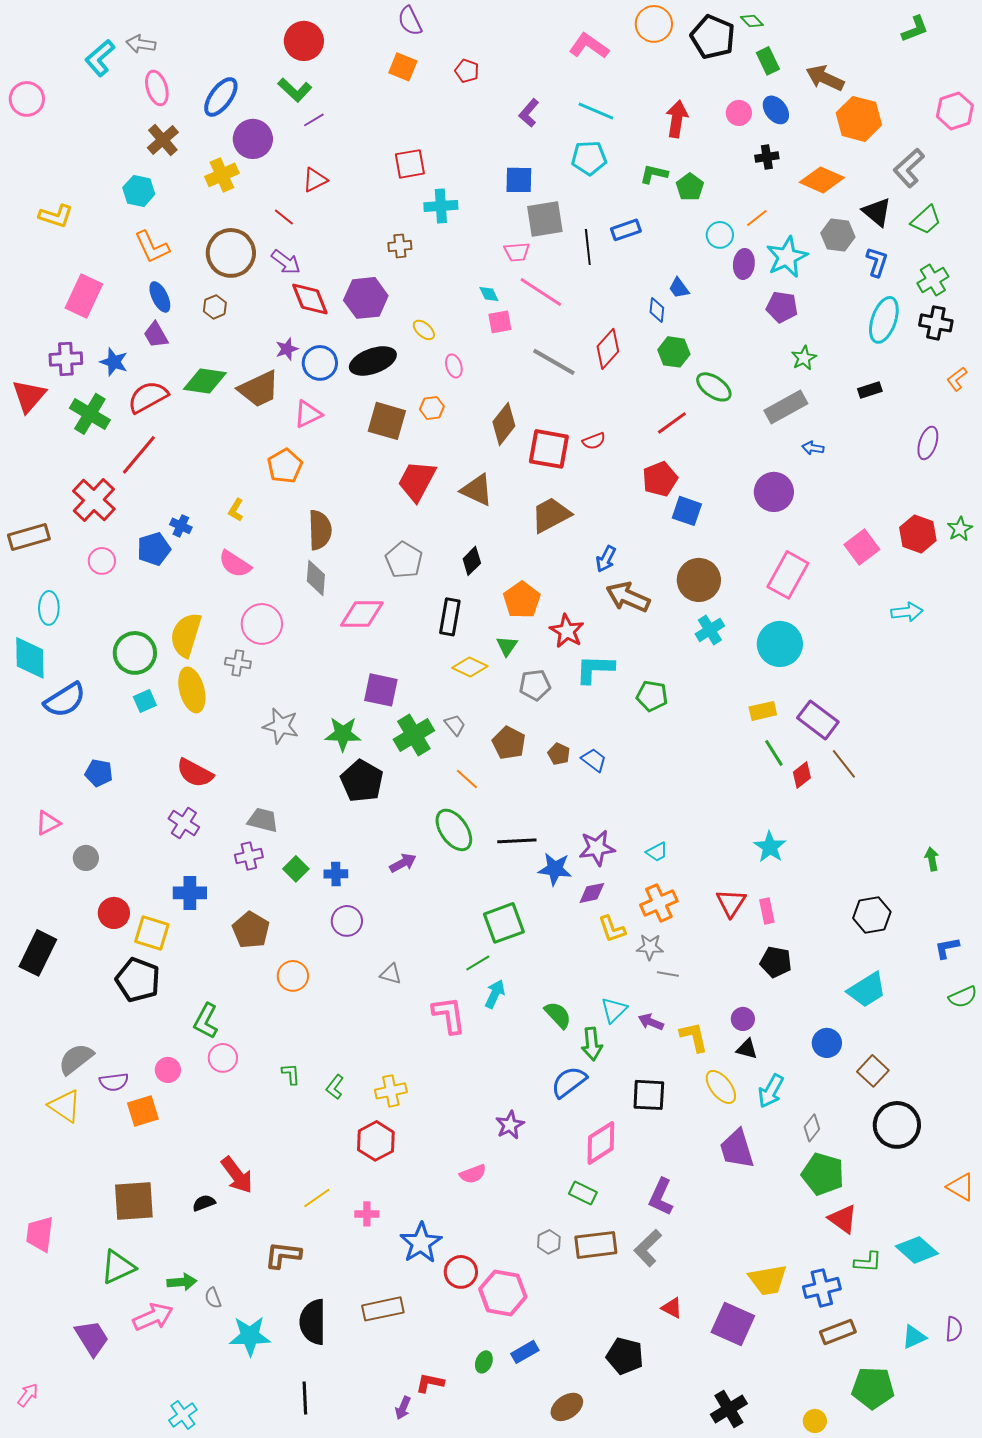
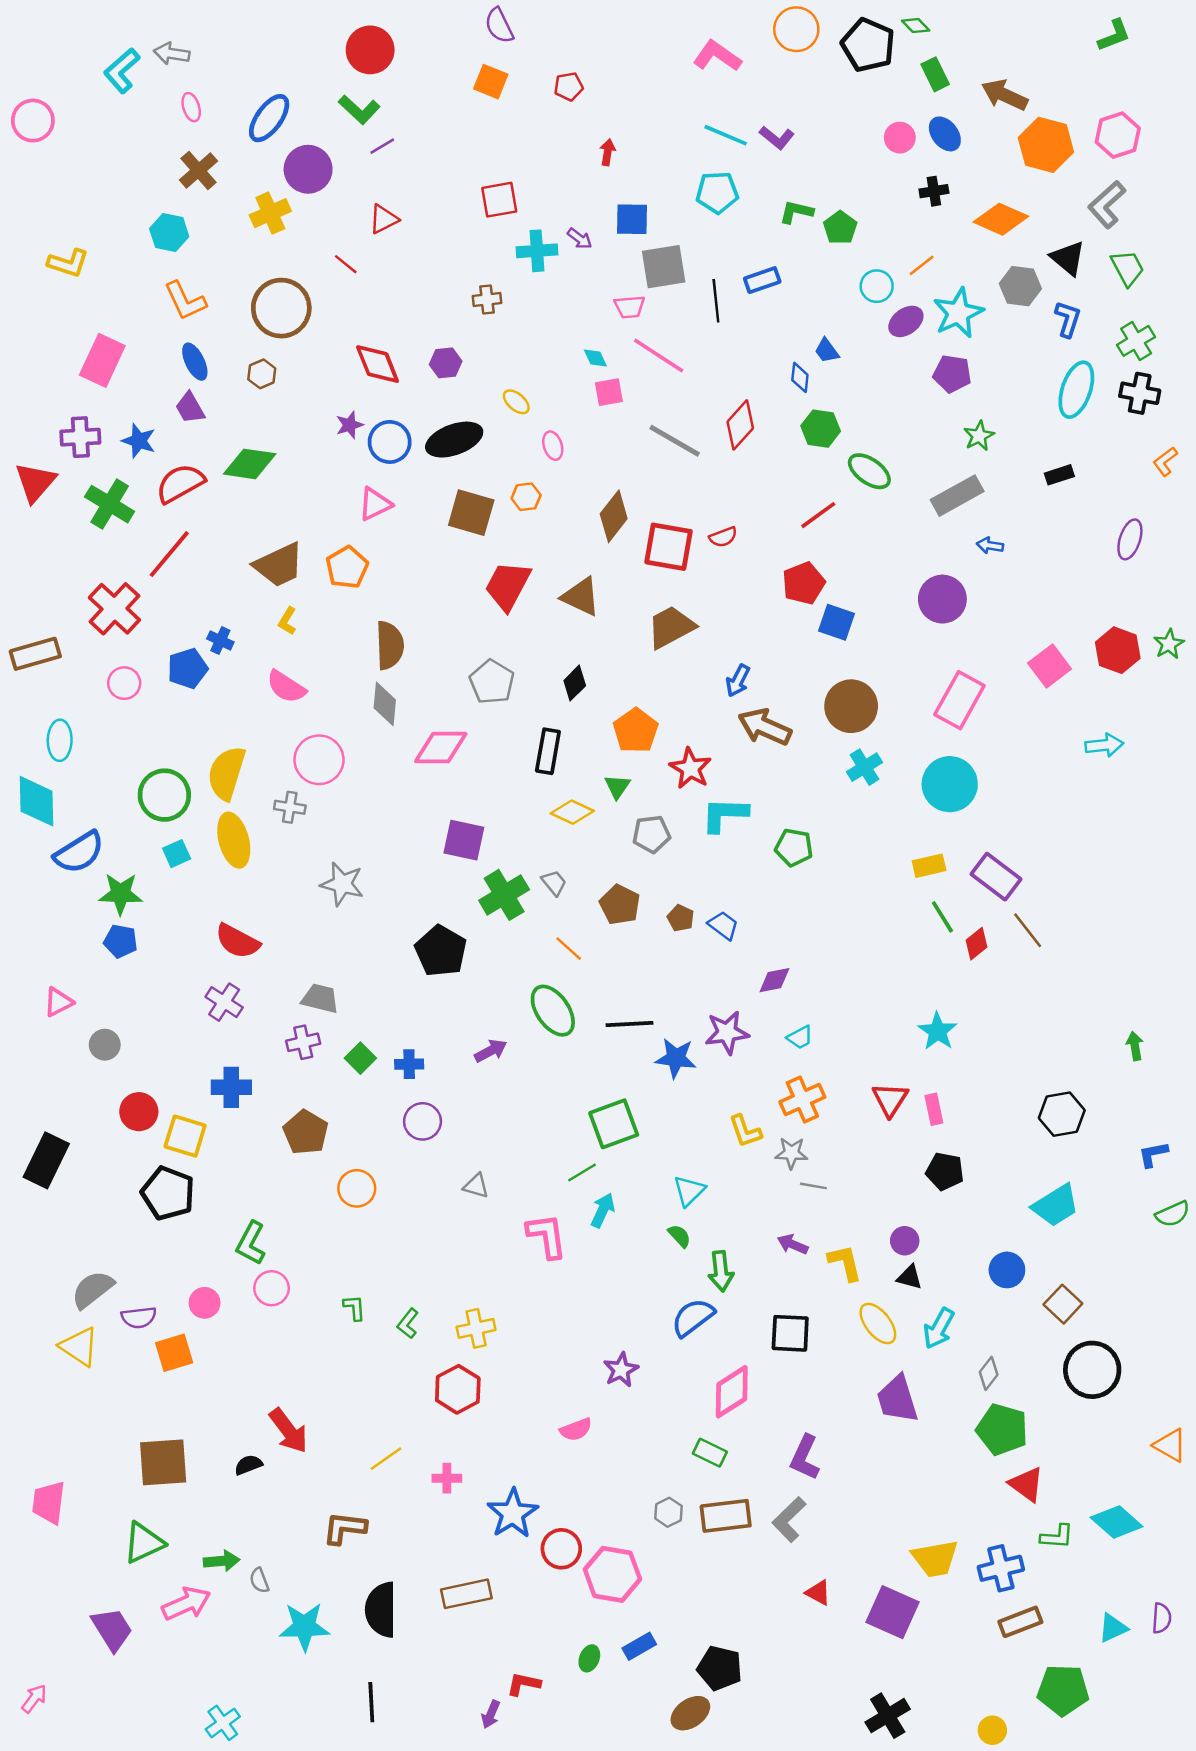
red pentagon: (467, 71) -> (569, 86), turned -30
pink ellipse: (157, 88) -> (191, 107), size x0.7
pink hexagon: (955, 111) -> (1118, 135), moved
purple L-shape: (529, 113) -> (777, 138), moved, turned -92
red arrow: (677, 119) -> (608, 152), moved, size x0.6
green trapezoid: (926, 220) -> (1127, 268), turned -76
purple arrow: (286, 262) -> (580, 239), moved, size x0.7
purple ellipse: (744, 264) -> (906, 321), turned 48
purple hexagon: (366, 298) -> (446, 363), size x0.6
brown trapezoid: (259, 389) -> (279, 565), moved
green star: (343, 734) -> (121, 894), moved
purple diamond: (592, 893) -> (774, 980), moved
cyan triangle: (614, 1010) -> (689, 1191), moved
green semicircle: (558, 1015) -> (679, 1236), size x0.7
black pentagon: (625, 1356) -> (720, 1668), moved

